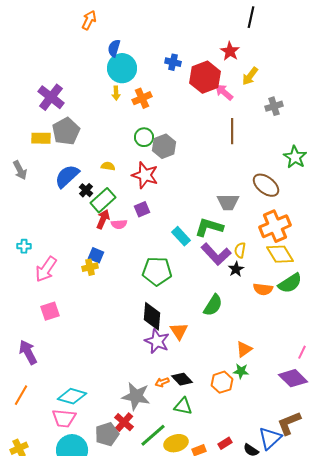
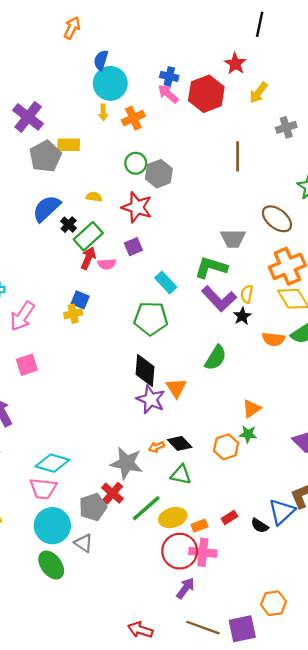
pink arrow: (224, 92) -> (168, 94), moved
yellow rectangle: (41, 138) -> (69, 145), moved
cyan rectangle: (181, 236) -> (166, 283), moved

